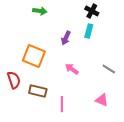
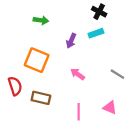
green arrow: (40, 11) -> (41, 20), moved
cyan rectangle: (89, 31) -> (96, 33), turned 56
pink line: (62, 104) -> (79, 112), moved

